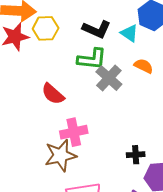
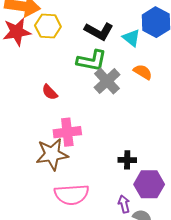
red semicircle: (53, 94) -> (50, 92), size x0.7

